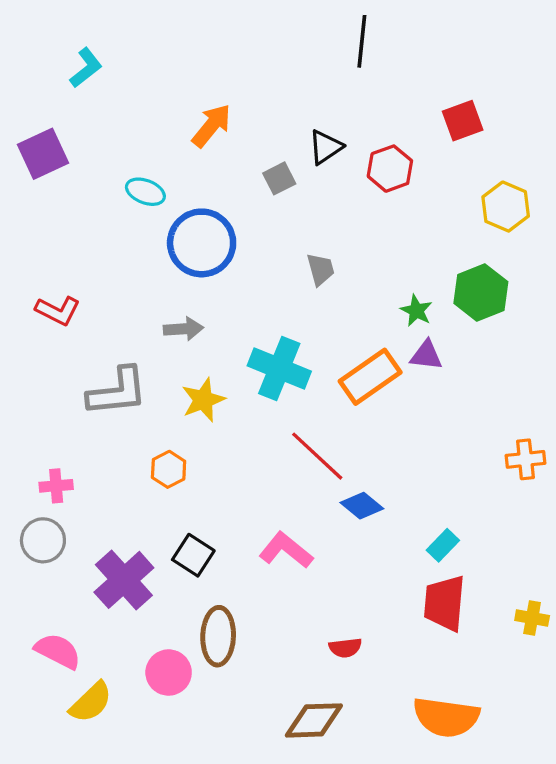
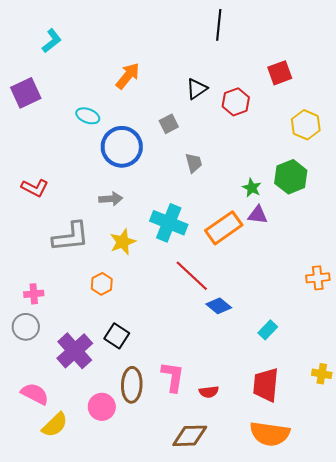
gray square: (279, 178) -> (169, 124), moved
pink L-shape: (286, 550) -> (173, 377), moved, turned 60
red trapezoid: (444, 603) -> (266, 385), moved

